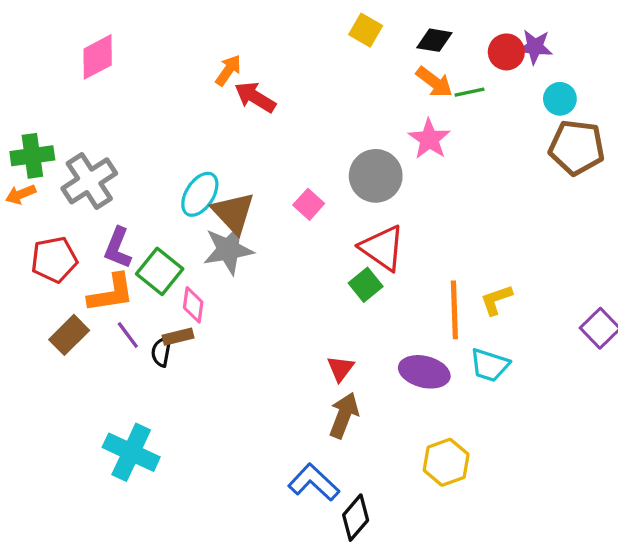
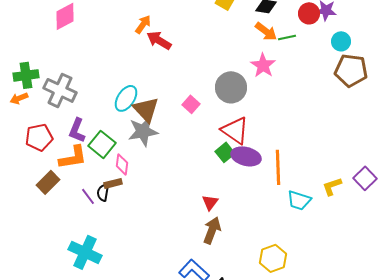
gray cross: (89, 181) -> (60, 90), turned -32
yellow L-shape: (496, 300) -> (332, 186), moved
purple line: (128, 335) -> (88, 196), moved
purple ellipse: (424, 372) -> (246, 156), moved

